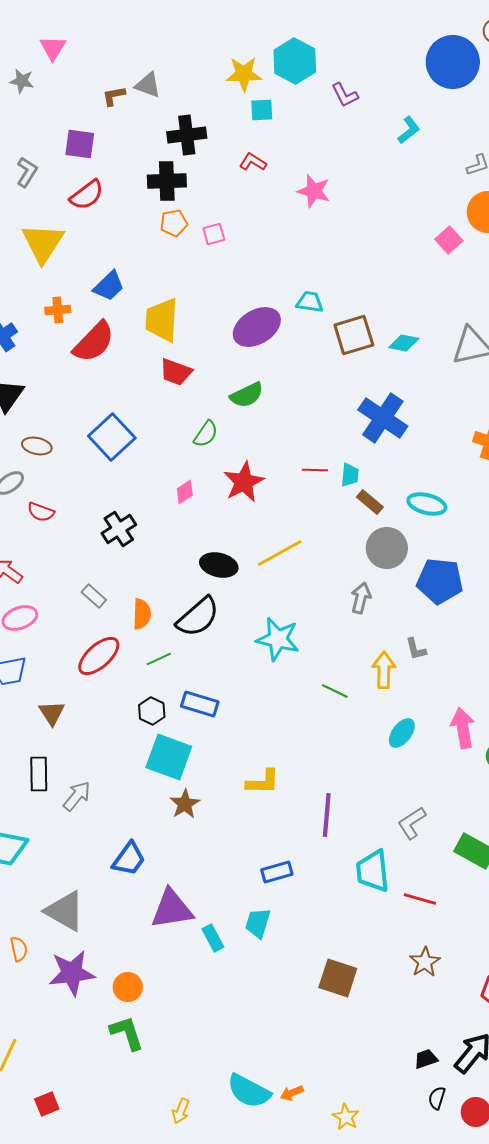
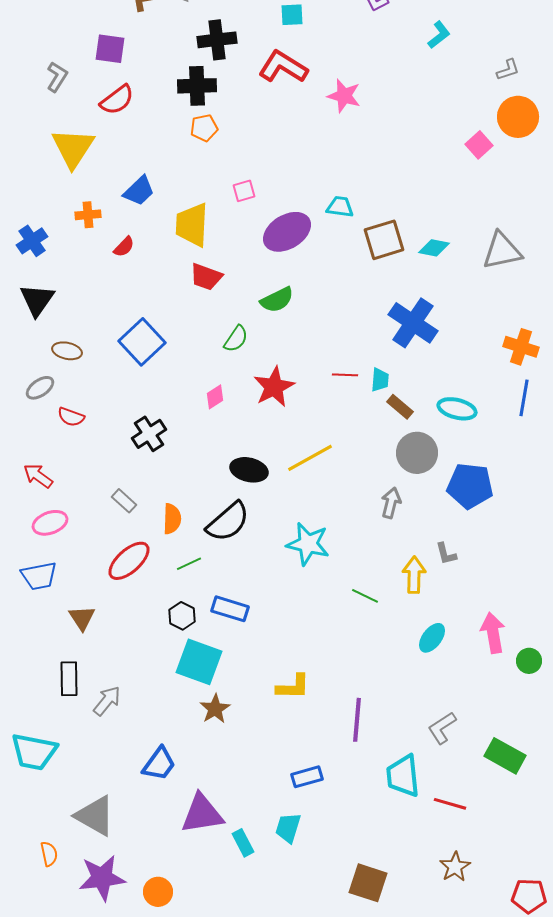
red L-shape: (253, 162) -> (283, 67), size x1.8
pink square: (214, 234) -> (244, 191), moved
red semicircle: (94, 342) -> (124, 247), size x0.5

